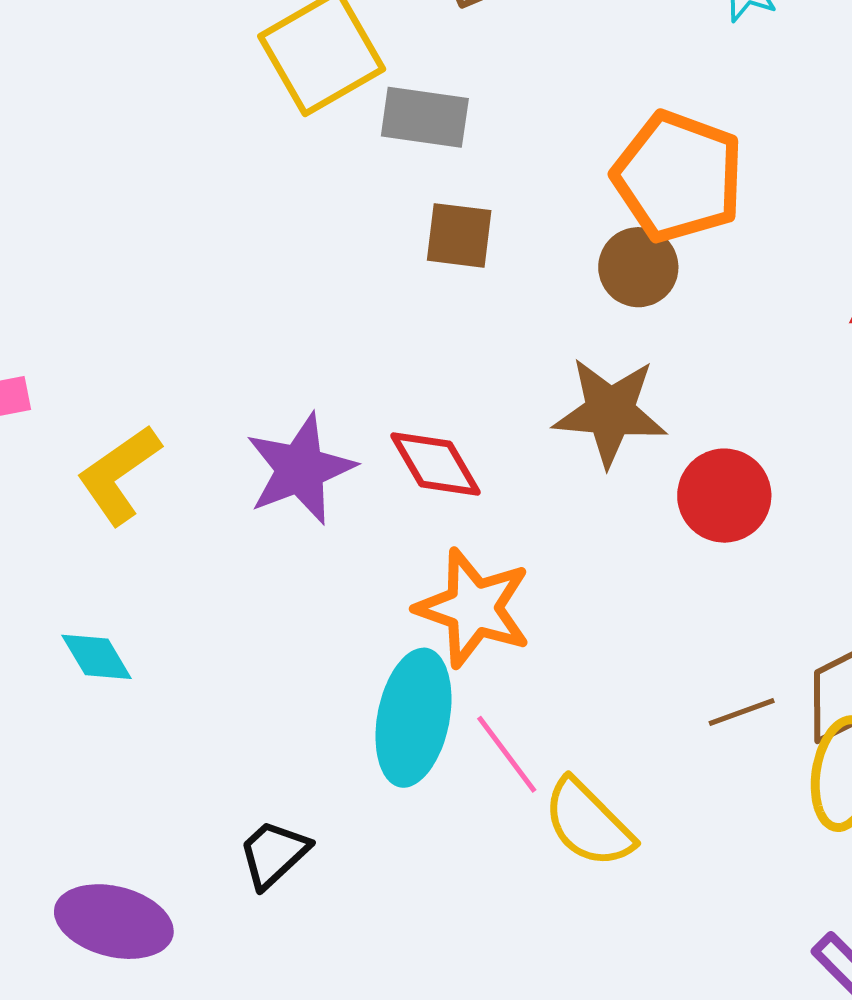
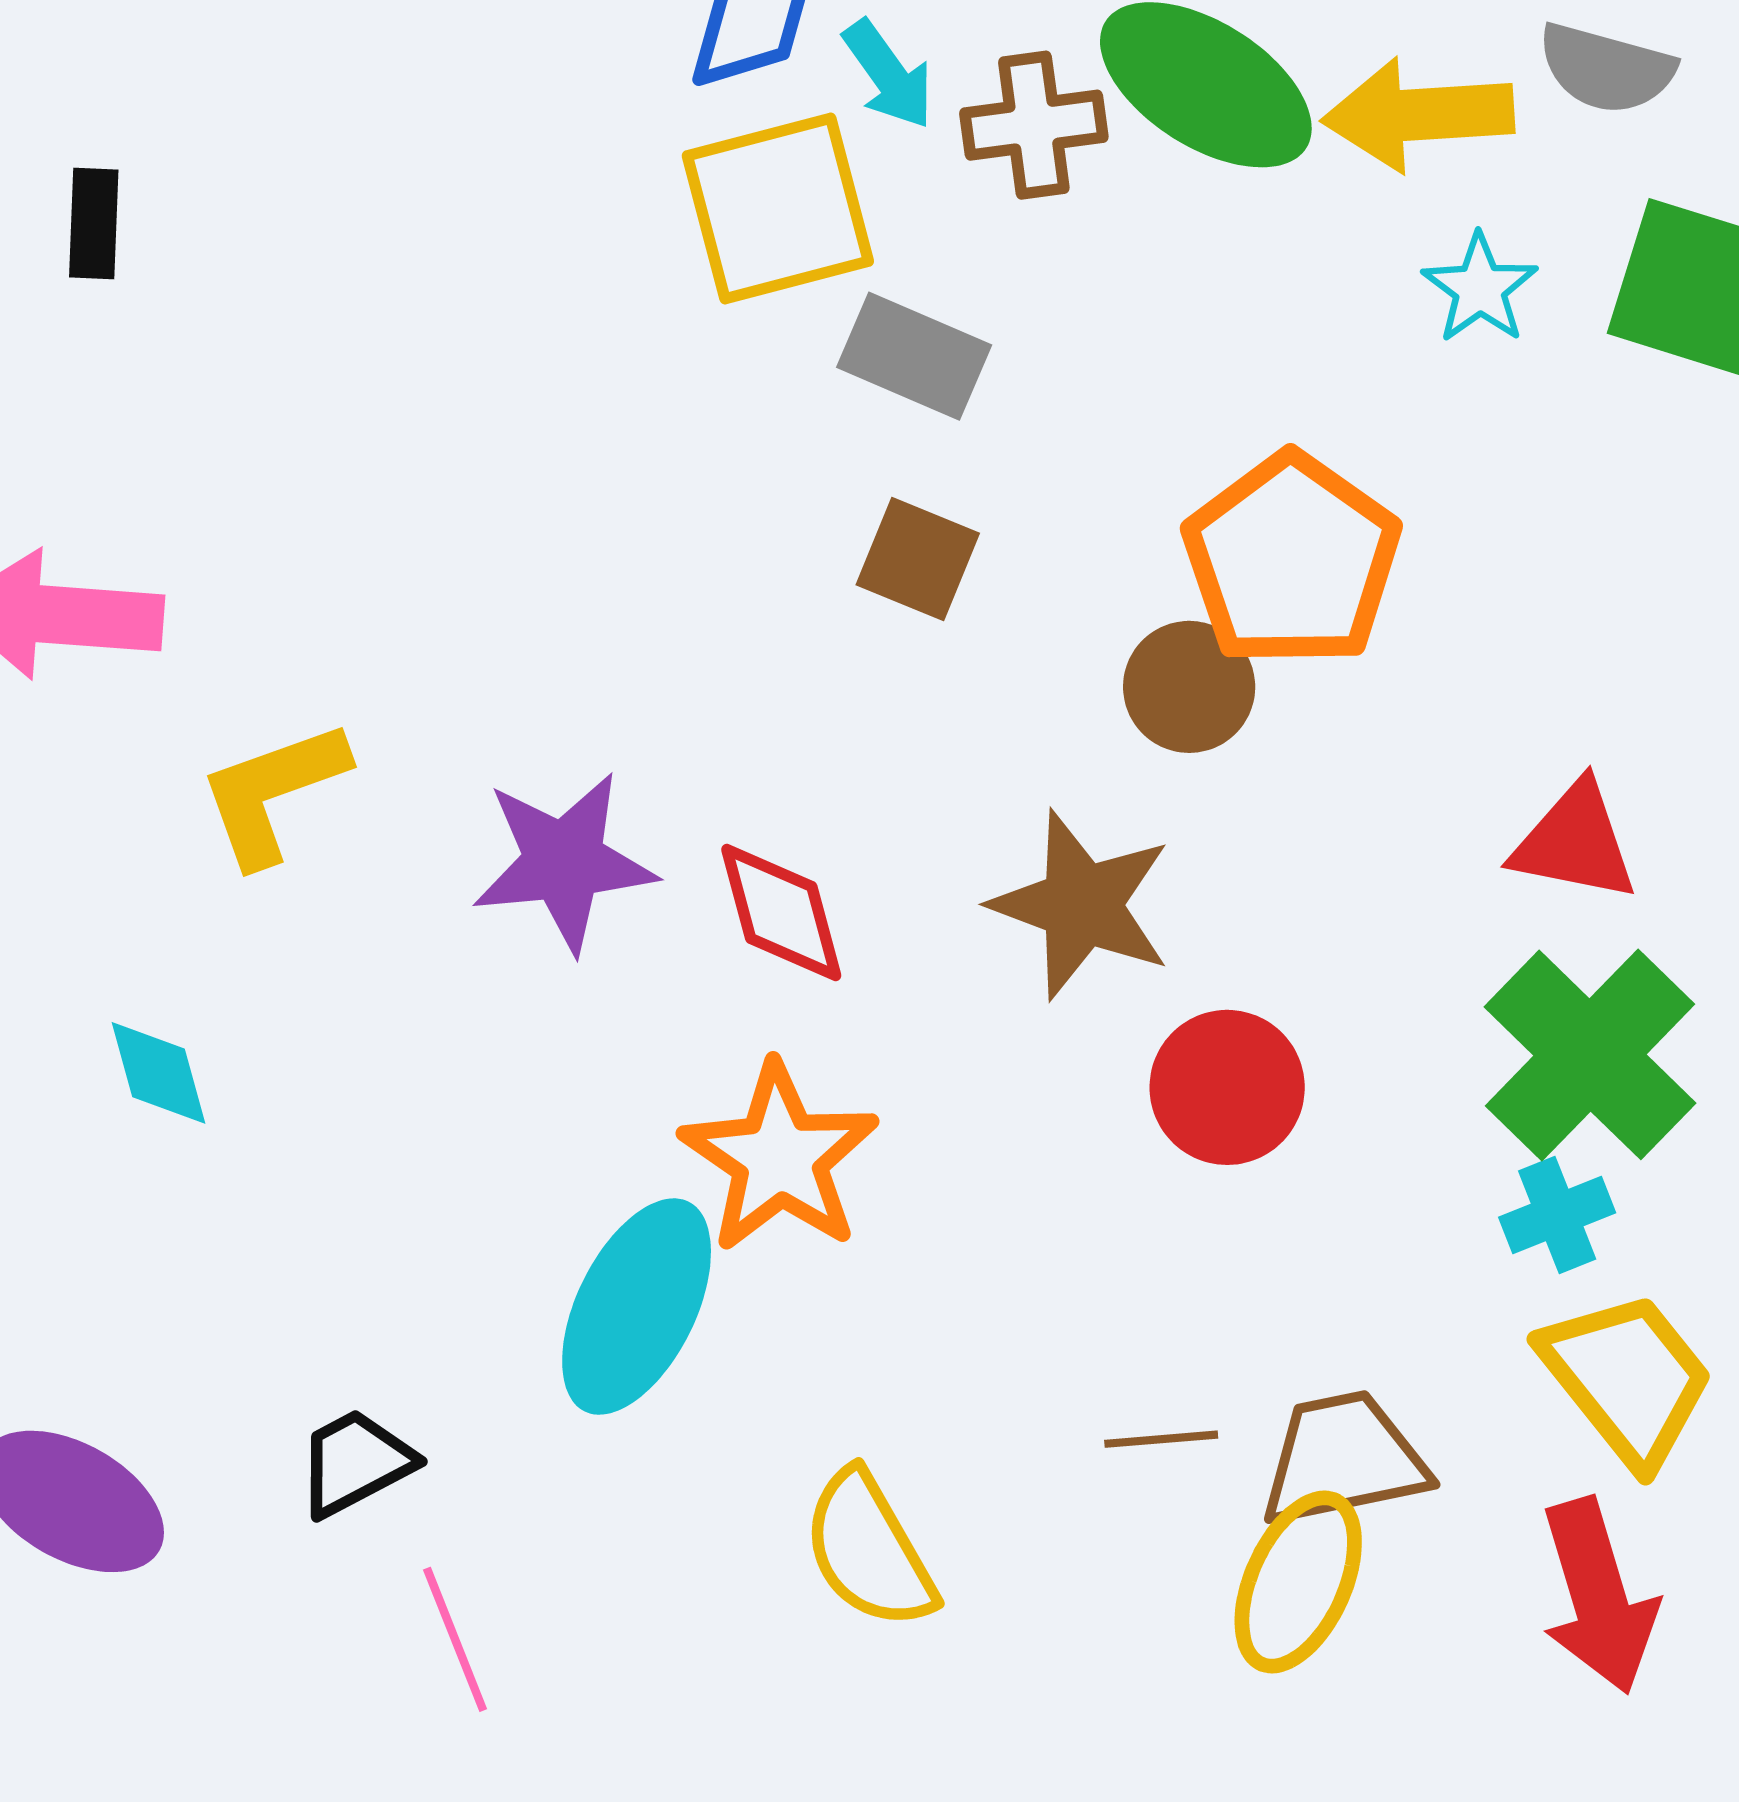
pink line: (507, 754) -> (455, 1639), moved

